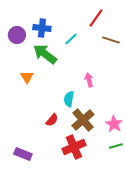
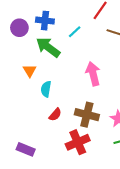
pink arrow: (89, 80) -> (93, 74), size x1.6
cyan semicircle: (69, 99) -> (46, 89), moved
brown cross: (83, 120) -> (87, 115), turned -35

